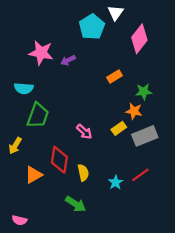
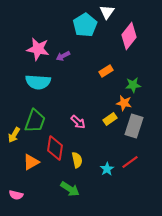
cyan semicircle: (24, 88) -> (38, 82), moved, size x1.4
green trapezoid: (38, 115) -> (35, 121), moved
gray rectangle: (145, 136) -> (134, 126), turned -50
pink semicircle: (19, 220) -> (16, 195), moved

